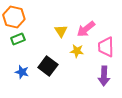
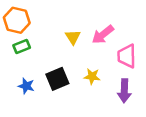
yellow star: (77, 51) -> (92, 76), moved
black square: (48, 66) -> (57, 79), turned 30

